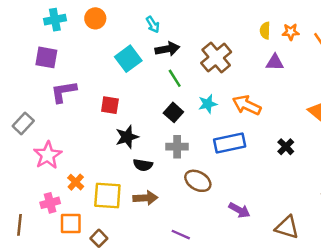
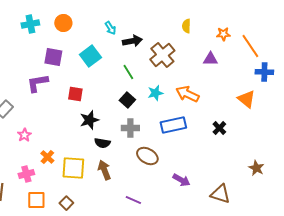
yellow semicircle: (265, 31) -> (186, 26), moved
black arrow: (167, 49) -> (132, 41), moved
purple square: (46, 57) -> (53, 57), moved
pink star: (48, 155) -> (24, 135), size x0.6
brown arrow: (145, 198) -> (104, 170), turned -108
orange square: (71, 224) -> (36, 200), moved

